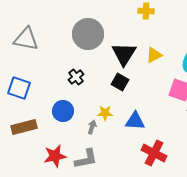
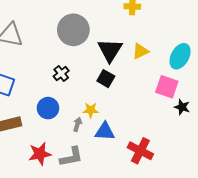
blue triangle: (135, 121) -> (105, 131), moved

